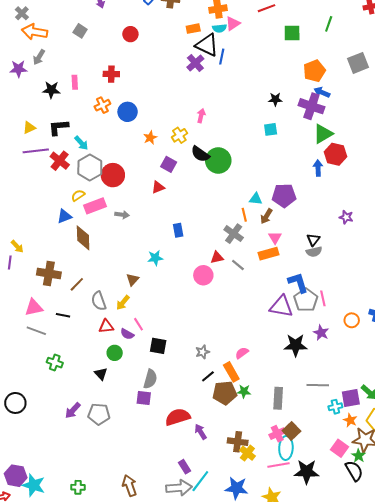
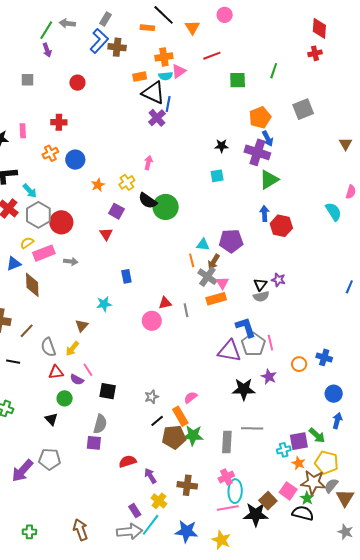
gray square: (80, 31) -> (28, 80), turned -32
purple cross: (195, 63) -> (157, 118), moved
blue arrow: (322, 92) -> (268, 139), turned -140
red hexagon: (336, 154) -> (281, 226), moved
red triangle: (158, 187) -> (106, 234), turned -40
purple star: (346, 217) -> (278, 280), moved
gray cross: (234, 234) -> (207, 277), moved
gray line: (238, 265) -> (186, 310), turned 40
gray line: (318, 385) -> (252, 428), moved
green star: (244, 391) -> (193, 435), size x1.5
purple arrow: (73, 410) -> (22, 471), moved, size x1.4
red semicircle: (178, 417) -> (128, 461), size x0.7
brown square: (291, 431) -> (268, 501), moved
yellow cross: (247, 453) -> (159, 501), moved
black semicircle: (354, 471) -> (303, 513), turned -45

